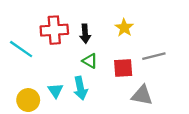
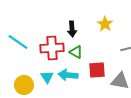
red cross: (54, 30) -> (52, 48), moved
red square: (123, 68) -> (97, 70), moved
cyan arrow: (80, 88) -> (68, 75), turned 108

